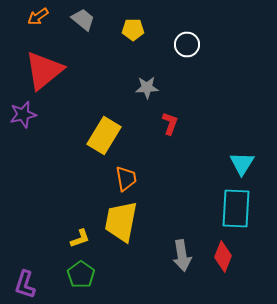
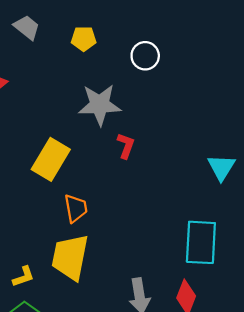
gray star: (147, 88) -> (100, 105), size x1.6
cyan triangle: (242, 164) -> (221, 167), moved

